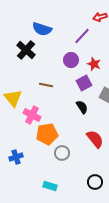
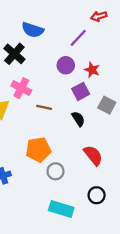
brown line: (46, 85) -> (44, 107), moved
pink cross: (32, 115) -> (21, 88), moved
black circle: (95, 182) -> (97, 195), moved
cyan rectangle: (50, 186) -> (61, 209), moved, size x1.5

